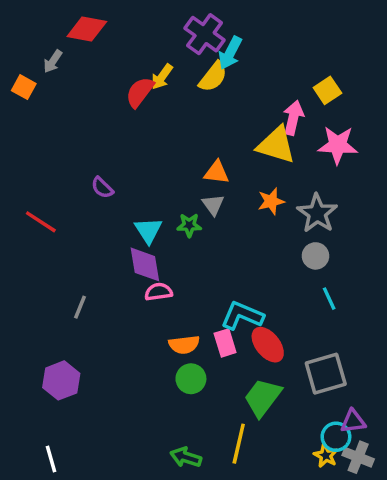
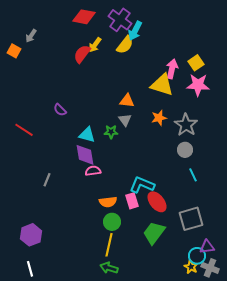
red diamond: (87, 29) -> (84, 17), moved
yellow square: (327, 90) -> (196, 63), moved
cyan triangle: (148, 230) -> (87, 135), turned -42
purple hexagon: (61, 380) -> (31, 235), moved
yellow line: (239, 444) -> (109, 245), moved

